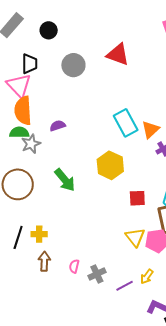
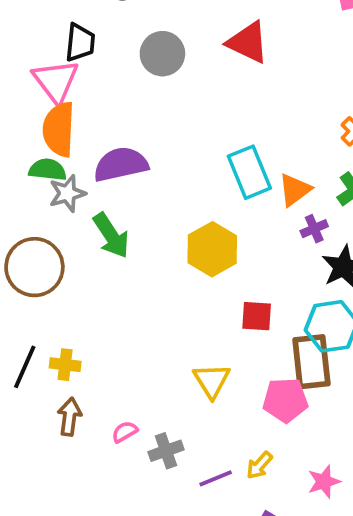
purple semicircle: (58, 126) -> (121, 164), size x1.8
green arrow: (65, 180) -> (111, 235), moved
yellow triangle: (135, 237) -> (212, 381), moved
pink semicircle: (74, 266) -> (125, 432), turned 40

